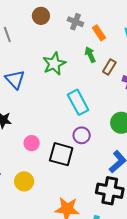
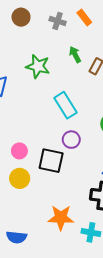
orange rectangle: (99, 33) -> (84, 18), moved
green star: (54, 64) -> (38, 66), turned -30
yellow circle: (24, 181) -> (20, 178), moved

